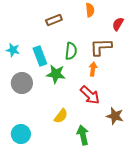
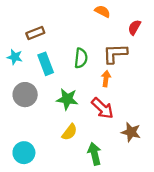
orange semicircle: (90, 10) -> (103, 11), turned -56
brown rectangle: (54, 20) -> (35, 33), moved
green star: (56, 74) -> (67, 99), moved

